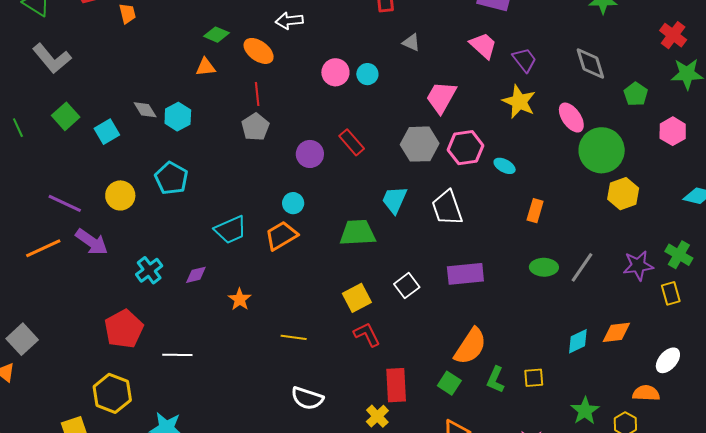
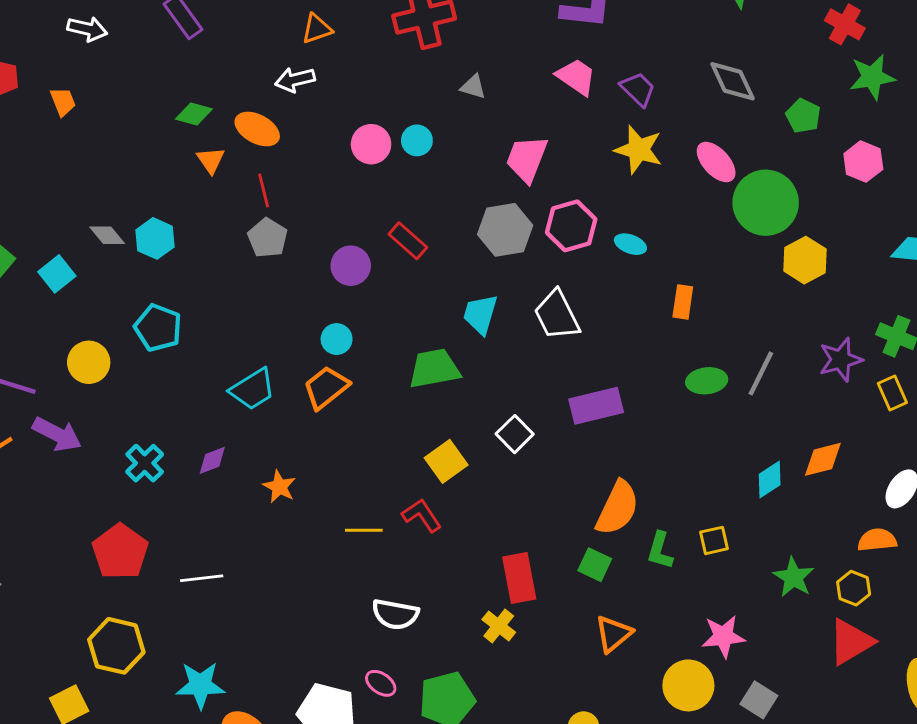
orange triangle: (206, 67) -> (211, 160), moved, turned -50
red L-shape: (367, 334) -> (422, 515), moved

